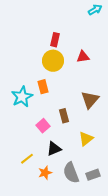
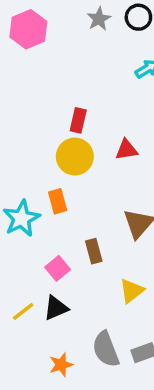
black triangle: (54, 149) -> (56, 308), moved
yellow line: (27, 159) -> (23, 311), moved
orange star: (45, 173) -> (61, 365), moved

